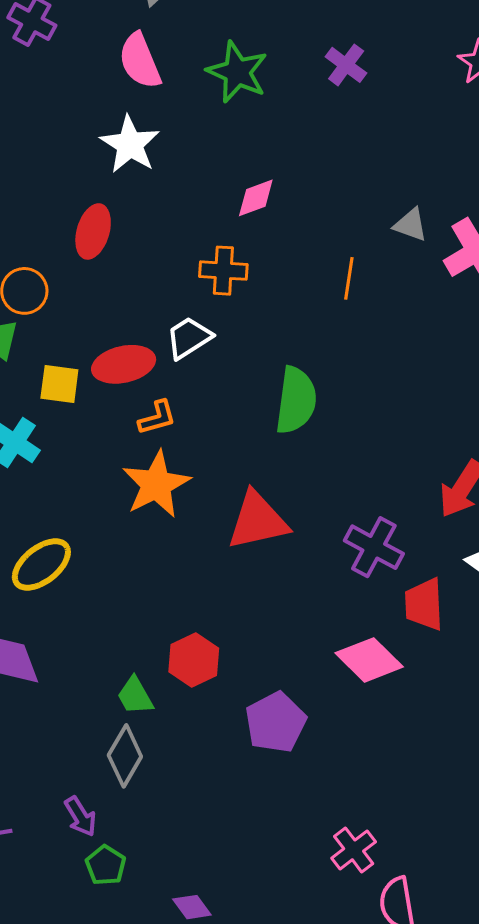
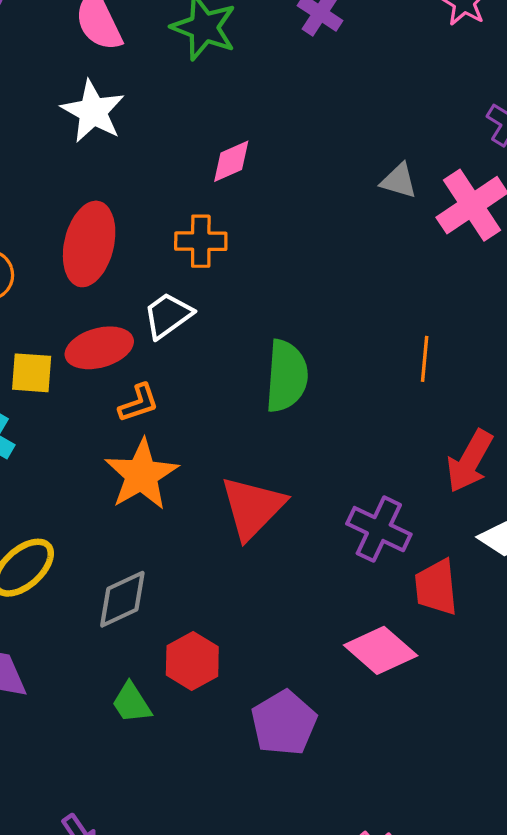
red ellipse: (93, 231) -> (89, 244), moved, size x1.4
orange line: (349, 278) -> (425, 359), moved
red triangle: (258, 521) -> (253, 508), turned -30
gray diamond: (125, 756) -> (122, 599), moved, turned 38

